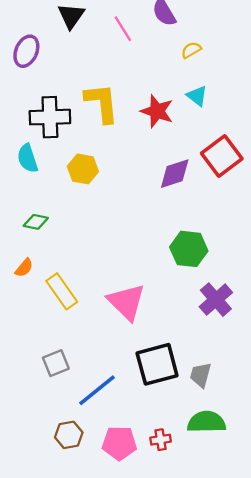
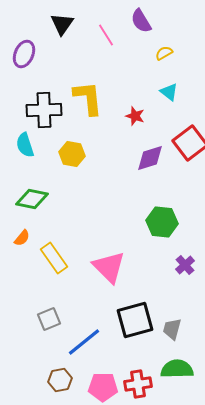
red star: (157, 111) -> (135, 116), moved, size x0.7
green diamond: (36, 222) -> (32, 199), size x1.5
purple cross: (216, 300) -> (185, 265), size x0.7
red cross: (161, 440) -> (138, 384), size x1.5

